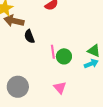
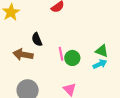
brown arrow: (14, 21) -> (23, 55), moved

